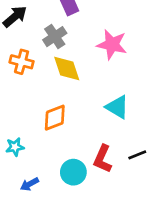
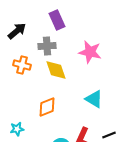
gray cross: (55, 37) -> (47, 46), turned 30

